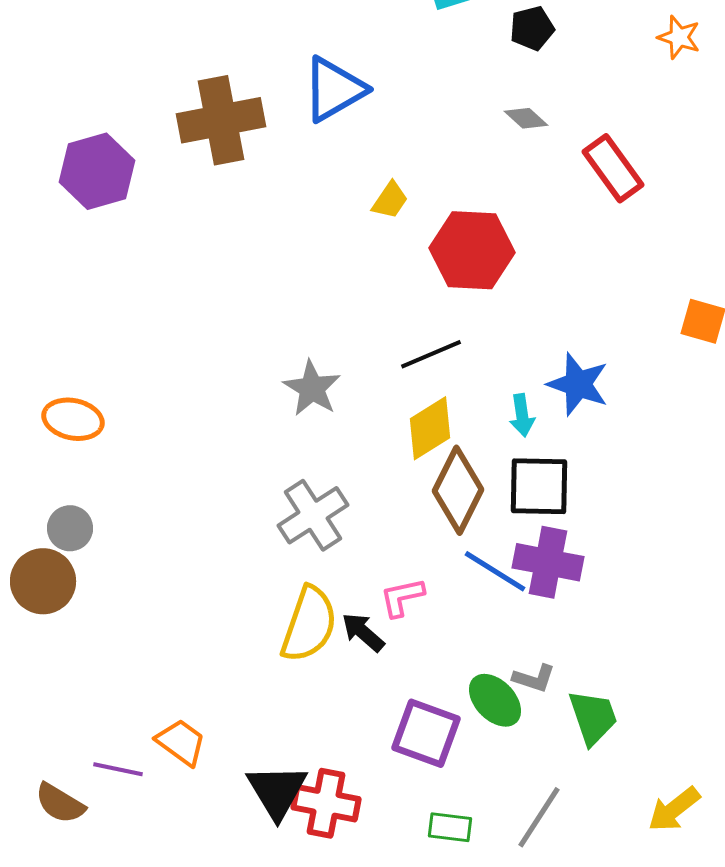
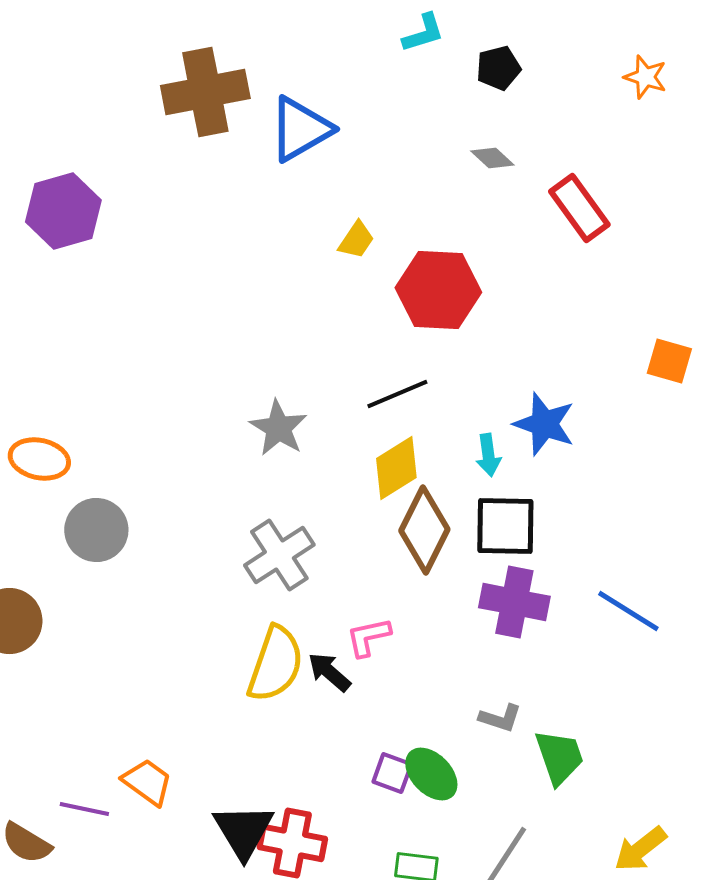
brown cross: (221, 120) -> (205, 92), moved
gray circle: (70, 528) -> (96, 530), moved, size x1.4
blue line: (495, 571) -> (628, 611), moved
green ellipse: (495, 700) -> (431, 774), moved
purple square: (426, 733) -> (392, 773), size x0.6

